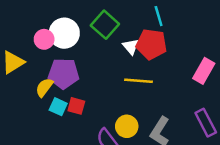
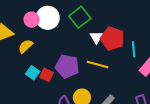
cyan line: (159, 16) -> (134, 49), moved
purple pentagon: (64, 74) -> (67, 66), moved
yellow semicircle: (44, 87) -> (26, 46), moved

